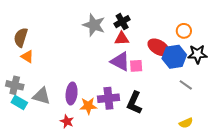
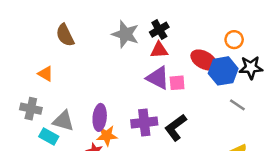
brown semicircle: (21, 37) -> (65, 35), moved, turned -42
cyan rectangle: (19, 102) -> (49, 136), moved
black L-shape: (134, 103) -> (176, 127), turned 30
orange star: (88, 106) -> (107, 136), moved

